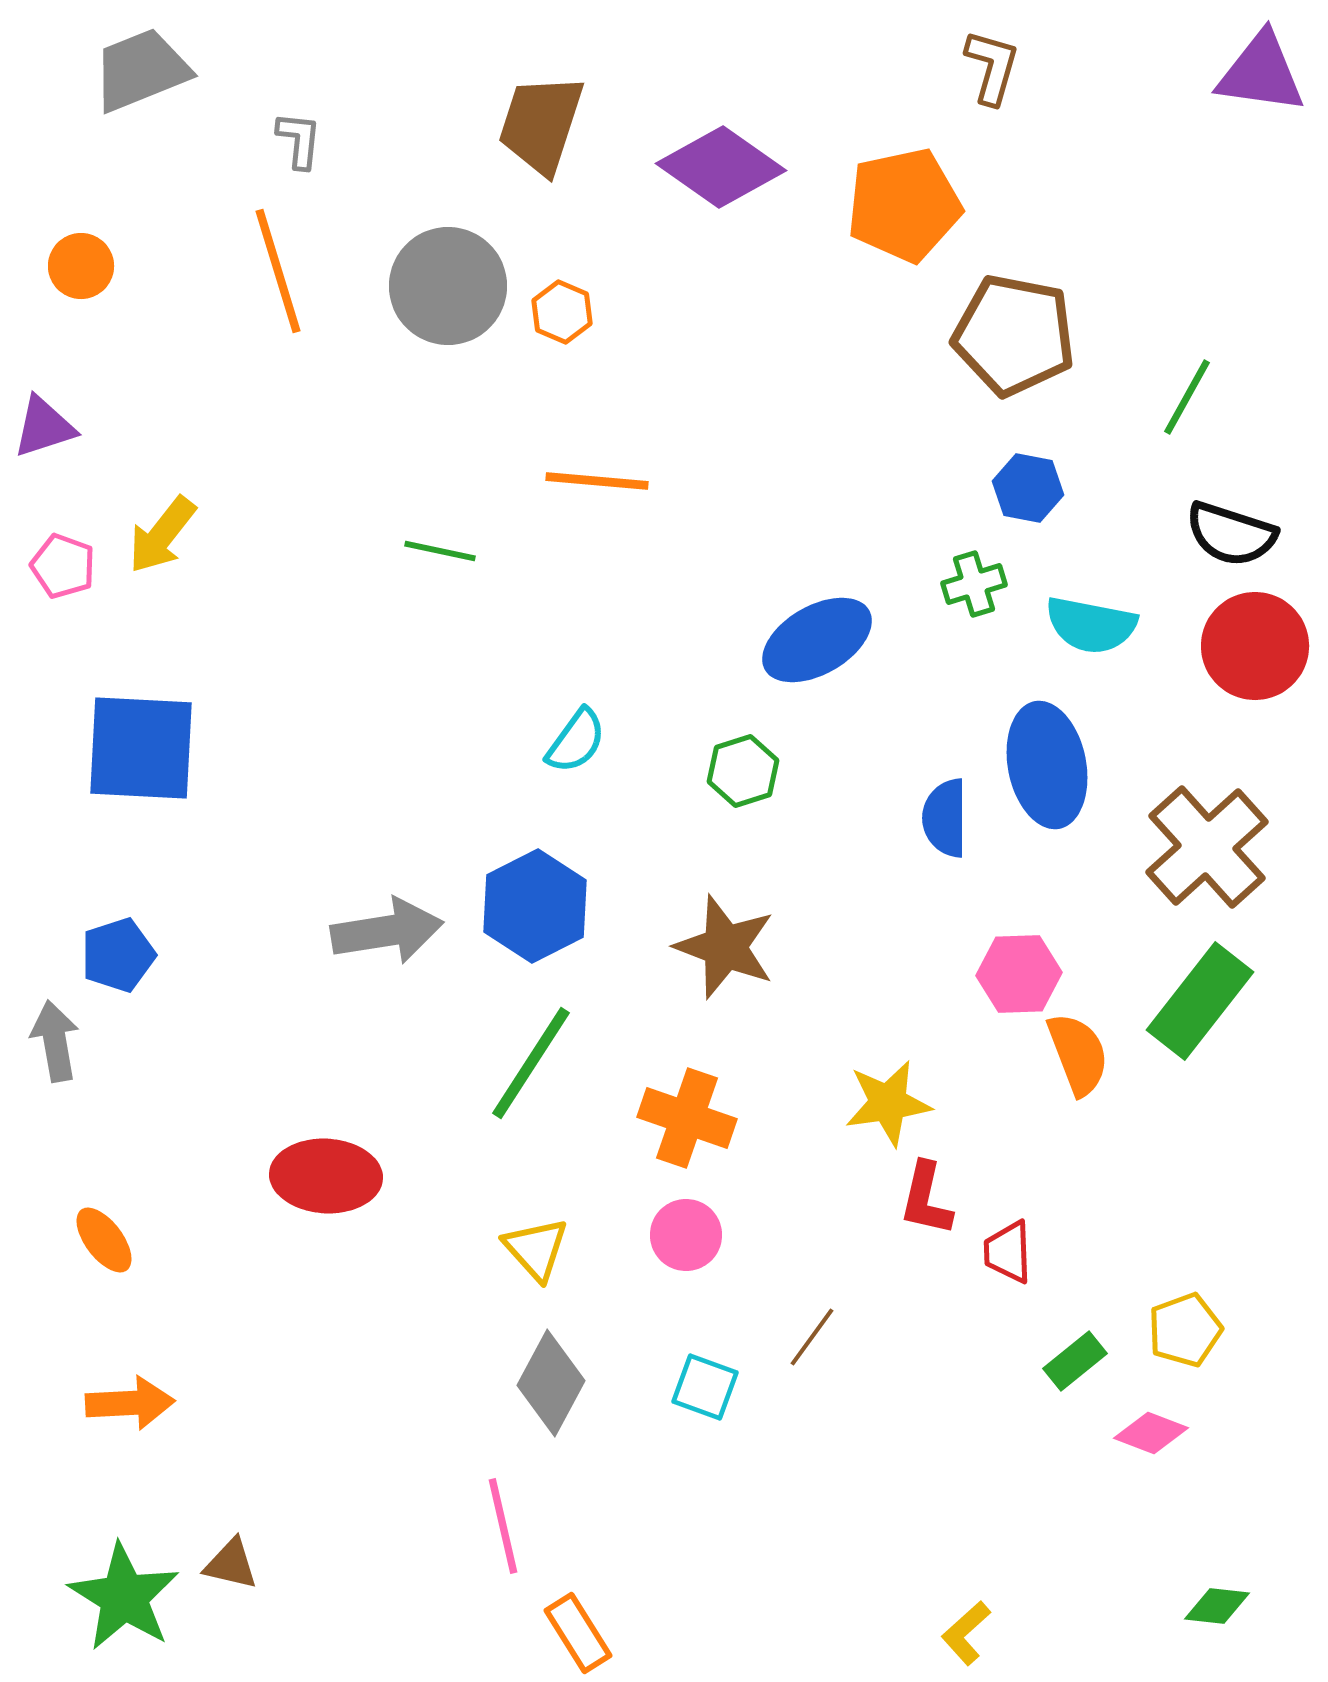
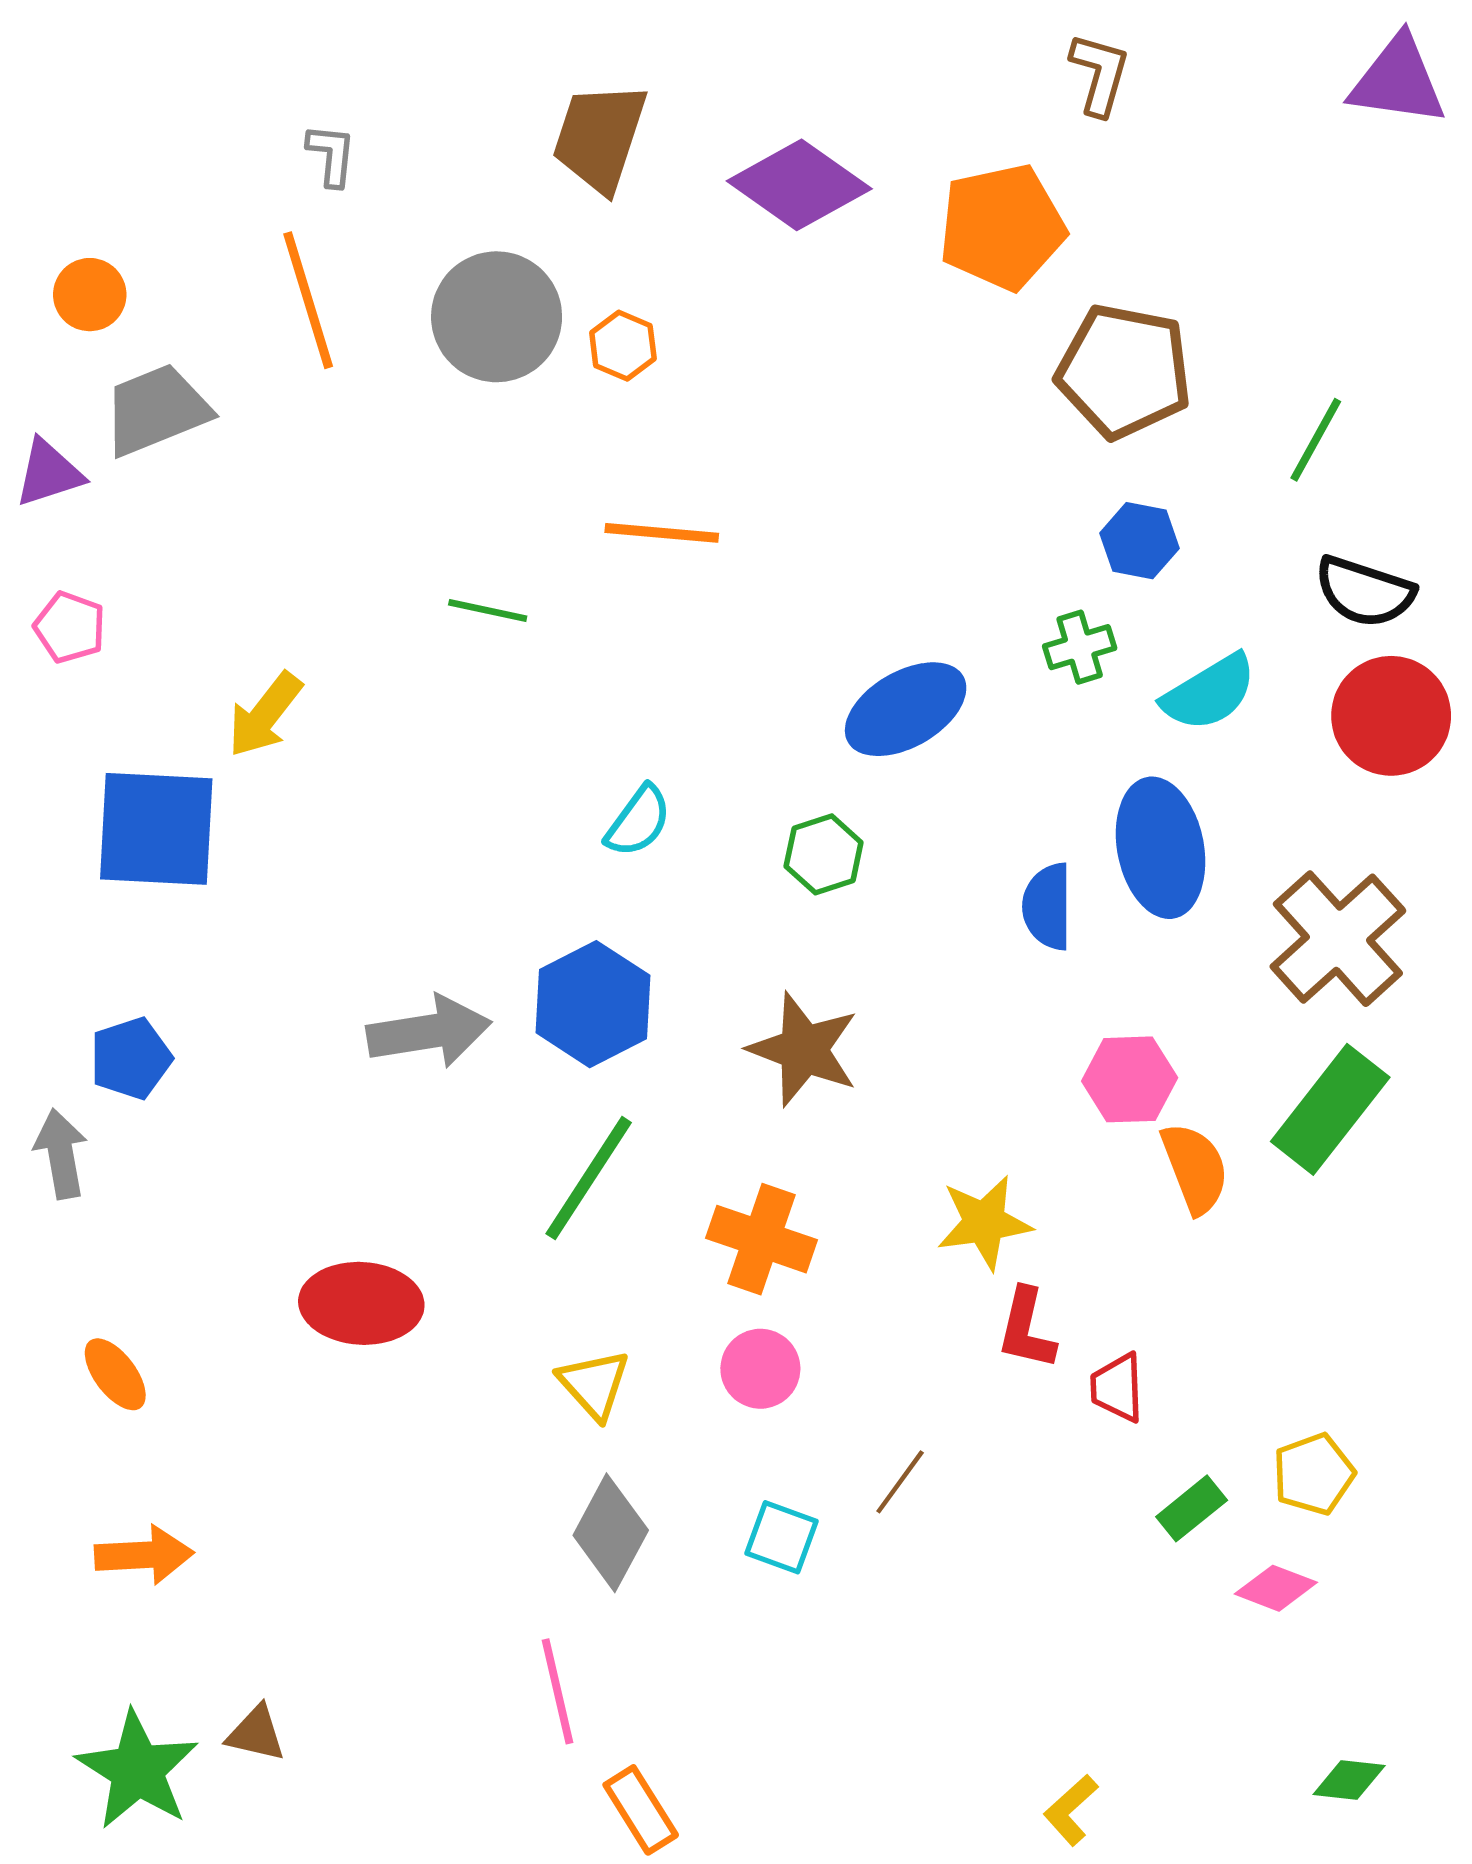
gray trapezoid: (141, 70) -> (156, 410), moved
yellow arrow: (162, 535) -> (265, 715), moved
cyan semicircle: (1091, 625) -> (1209, 693), turned -42

